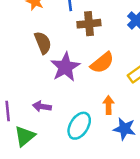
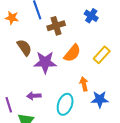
purple star: (65, 67) -> (45, 62), turned -30

